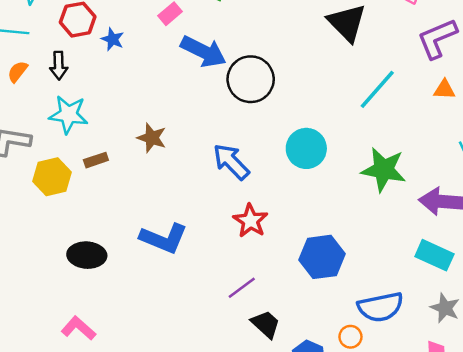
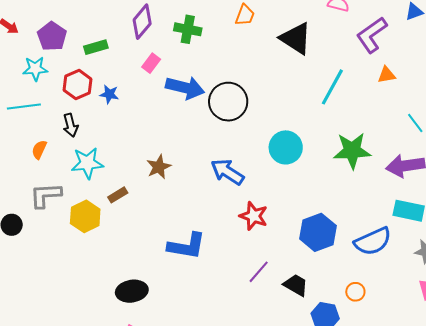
orange semicircle: (18, 72) -> (39, 150), moved
brown star: (152, 138) -> (159, 167), turned -30
black ellipse: (87, 255) -> (132, 291), moved
blue semicircle: (380, 307) -> (373, 241), moved
black trapezoid: (266, 324) -> (296, 285), moved

